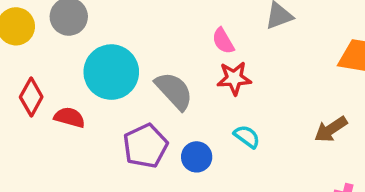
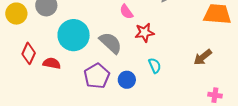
pink semicircle: (223, 41) -> (126, 12), moved
cyan semicircle: (247, 137) -> (155, 66), turned 35

